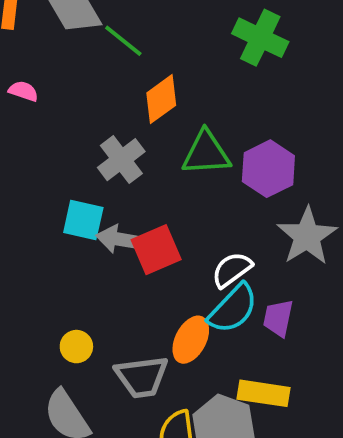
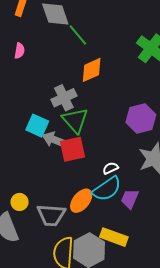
pink semicircle: (23, 91) -> (19, 51), turned 70
green triangle: (206, 153) -> (75, 120), moved, turned 40
white semicircle: (232, 270) -> (110, 168), size x0.7
yellow circle: (76, 347) -> (20, 202), moved

